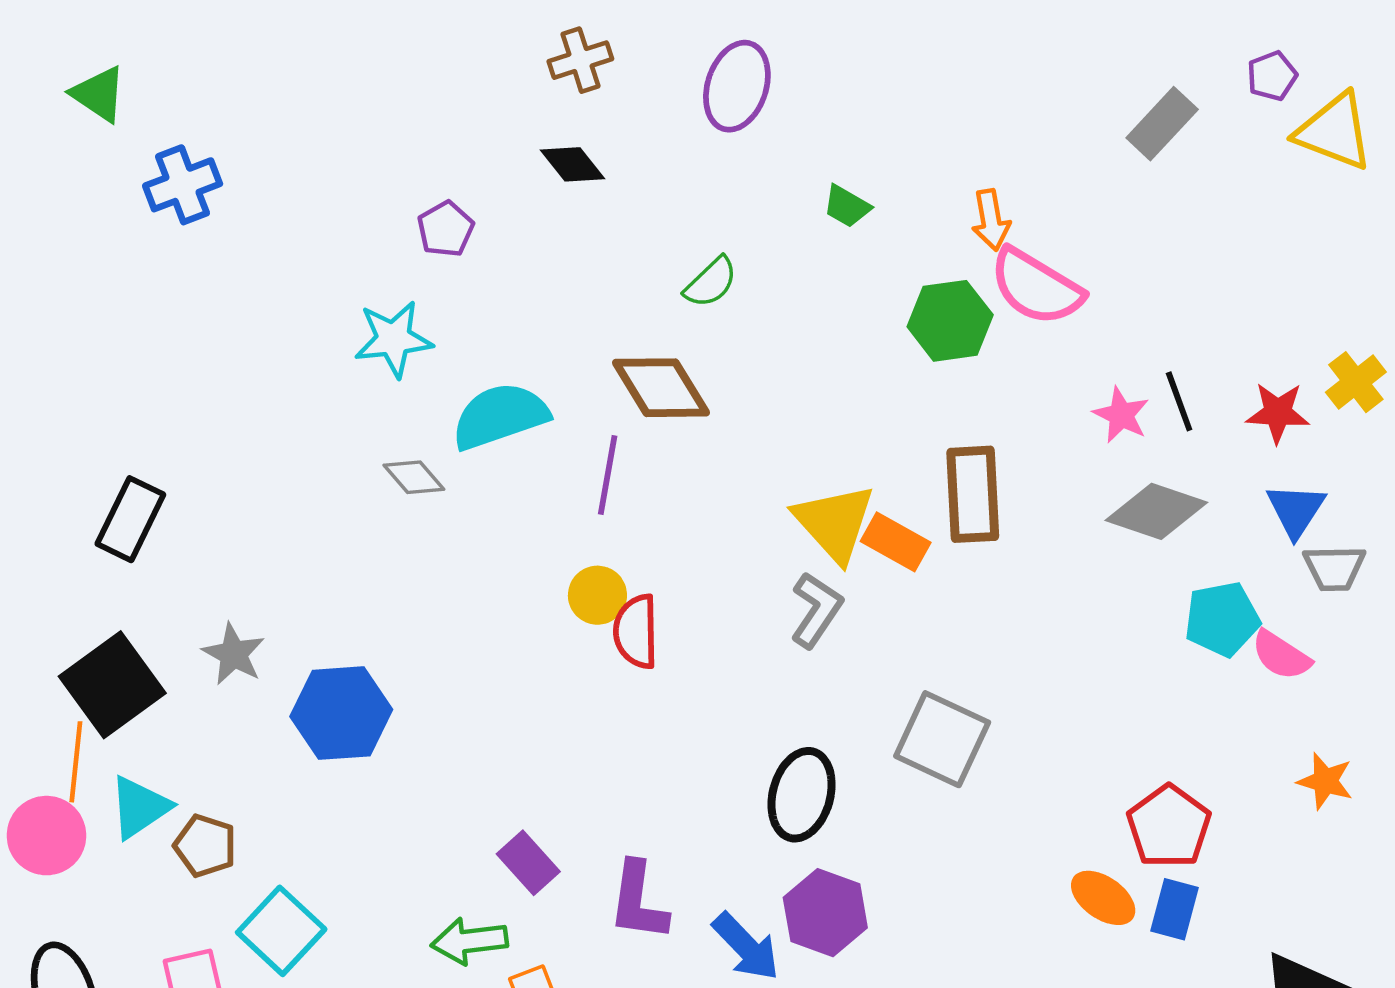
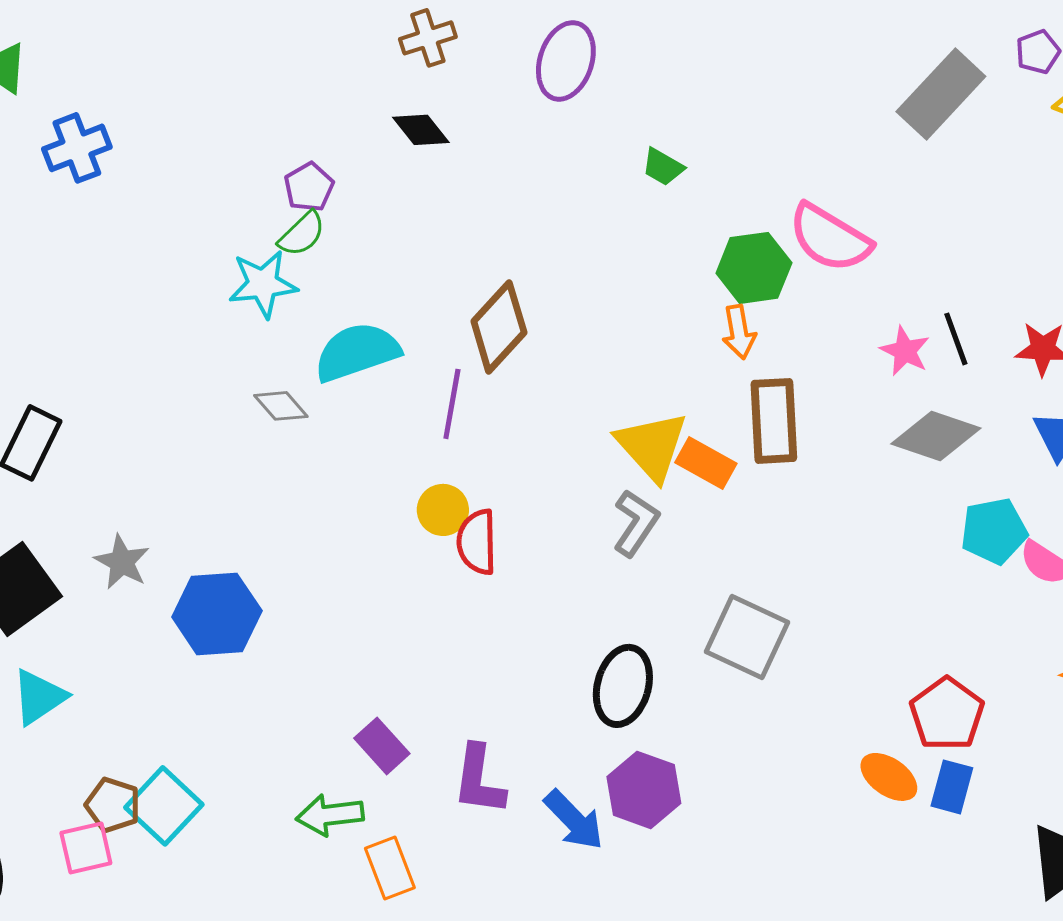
gray rectangle: (1162, 124) -> (941, 94), size x1.4
orange arrow: (991, 220) -> (739, 332), moved
green semicircle: (711, 282) -> (302, 234), moved
brown diamond: (661, 388) -> (499, 327), turned 74
brown pentagon: (205, 846) -> (113, 805), moved

